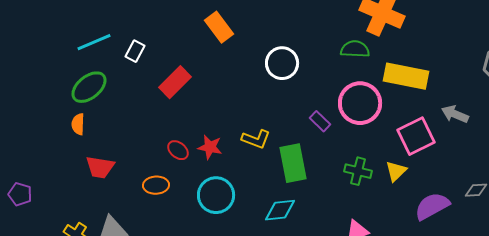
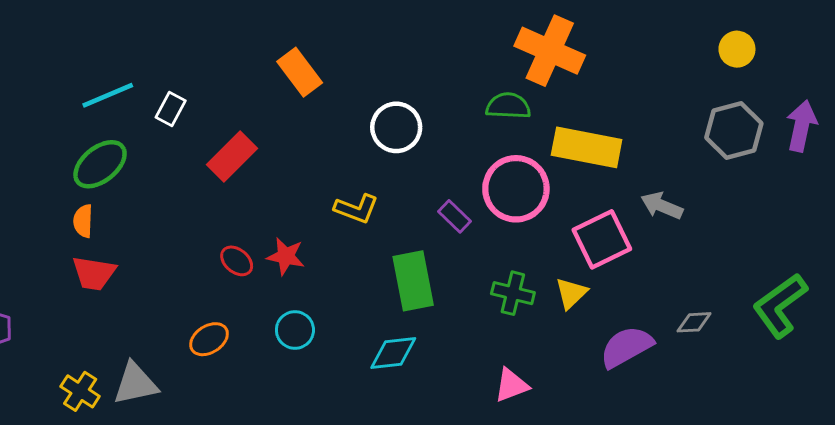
yellow L-shape: (256, 139) -> (356, 209), moved
red trapezoid: (100, 167) -> (94, 273), moved
orange ellipse: (156, 185) -> (209, 339), moved, turned -30
cyan circle: (216, 195) -> (295, 330), size x0.7

